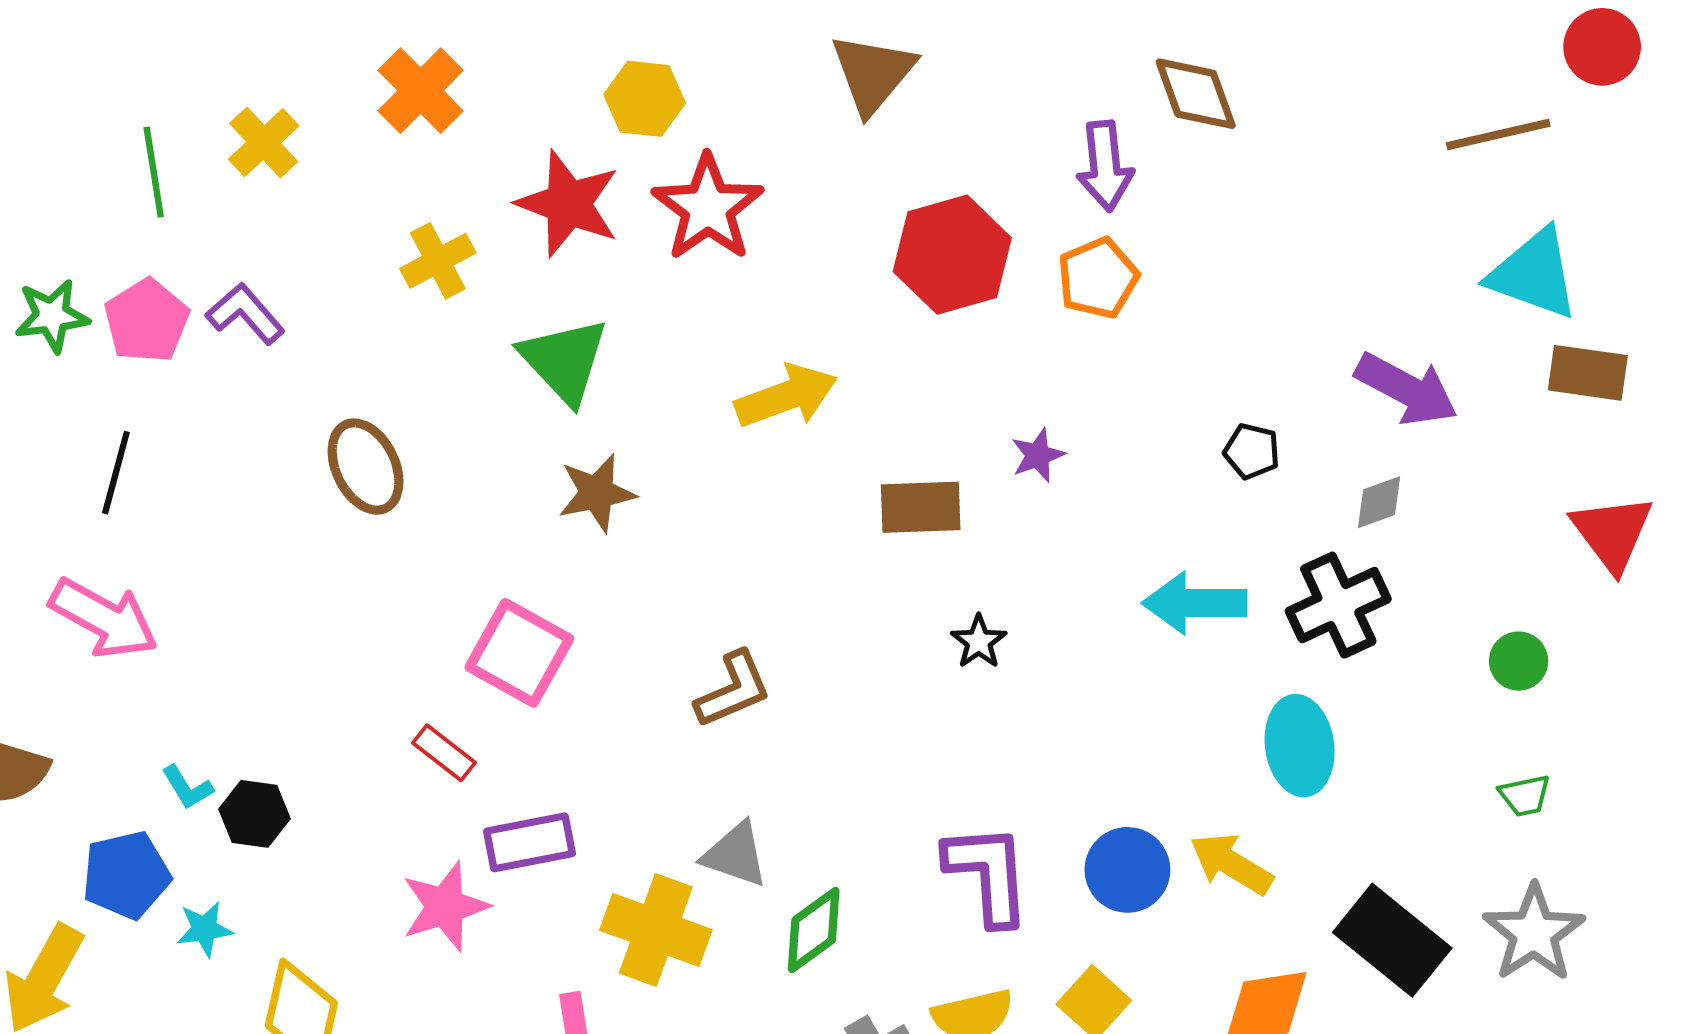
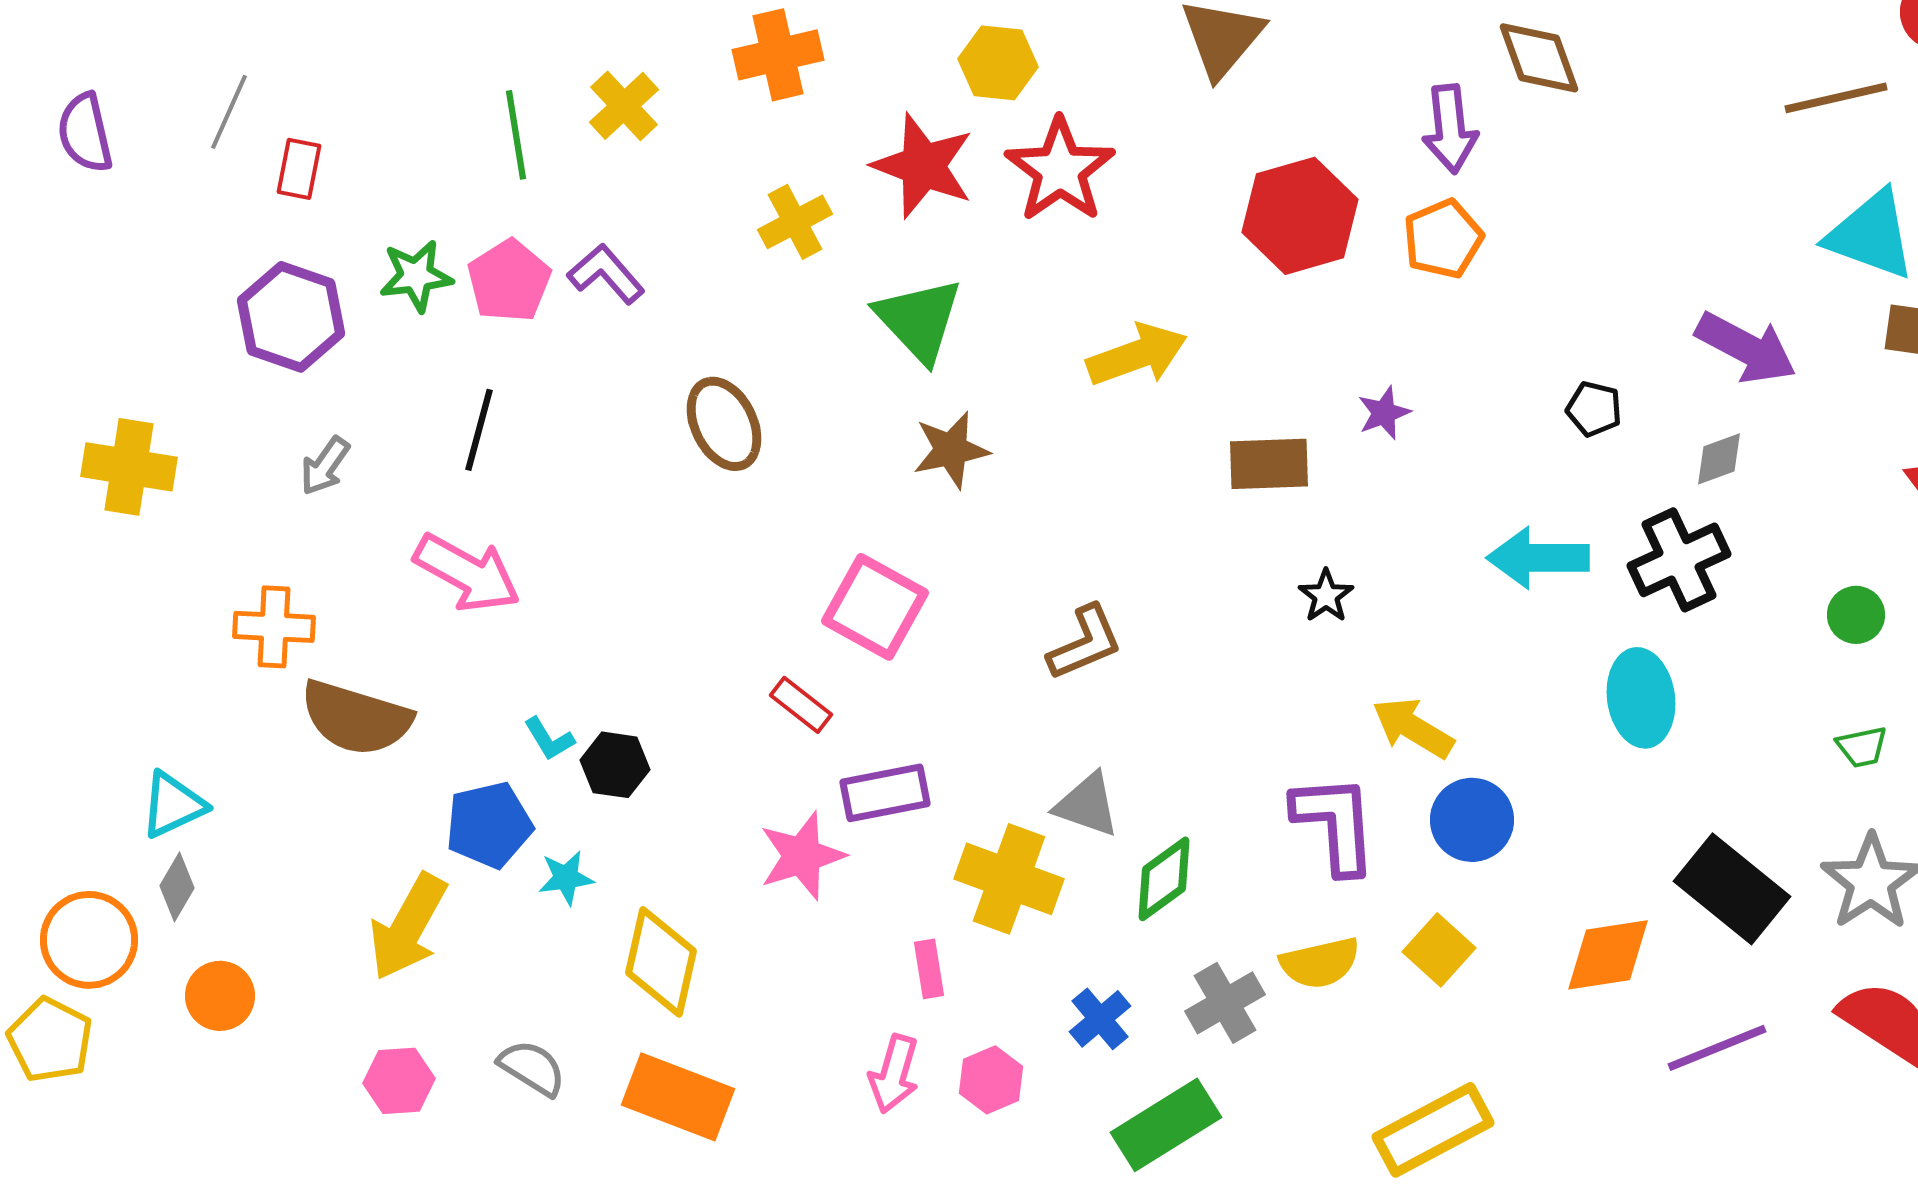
orange cross: (421, 91) -> (778, 55), turned 32
yellow arrow: (1231, 864) -> (1413, 728), moved

